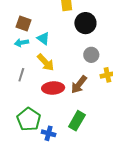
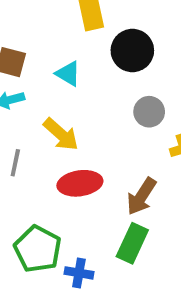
cyan triangle: (43, 38) -> (68, 74), moved
brown arrow: (79, 85) -> (141, 196), moved

